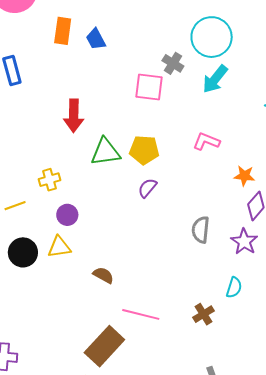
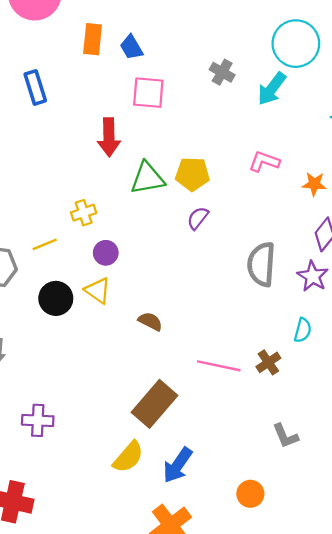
cyan circle: (212, 37) -> (296, 44), moved
pink square: (149, 87) -> (148, 93), moved
orange star: (244, 176) -> (314, 184), moved
gray semicircle: (201, 230) -> (261, 264), size x1.4
yellow triangle: (59, 247) -> (98, 291), turned 45
pink line: (141, 314) -> (219, 366), moved

